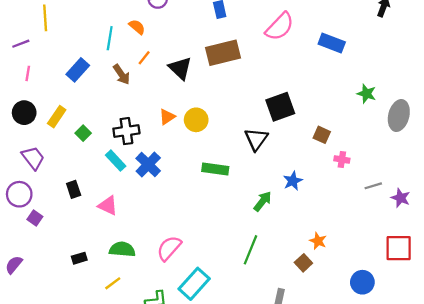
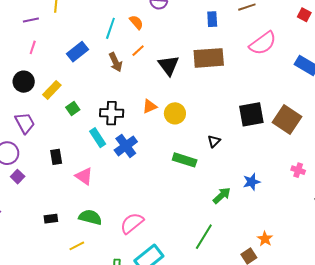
brown square: (322, 135) -> (287, 120), moved, size x1.8
black triangle: (256, 139) -> (214, 141), moved, size x0.6

